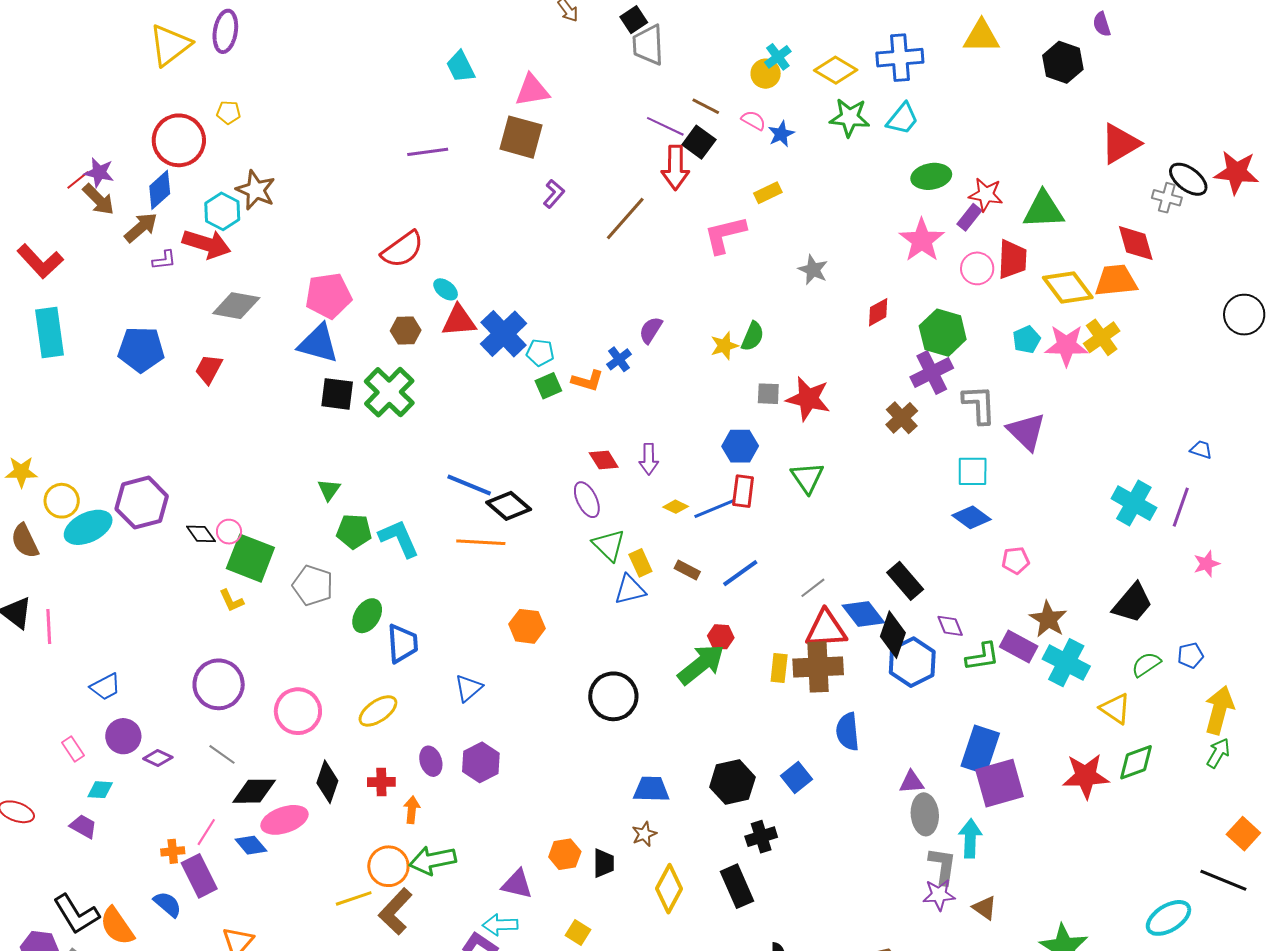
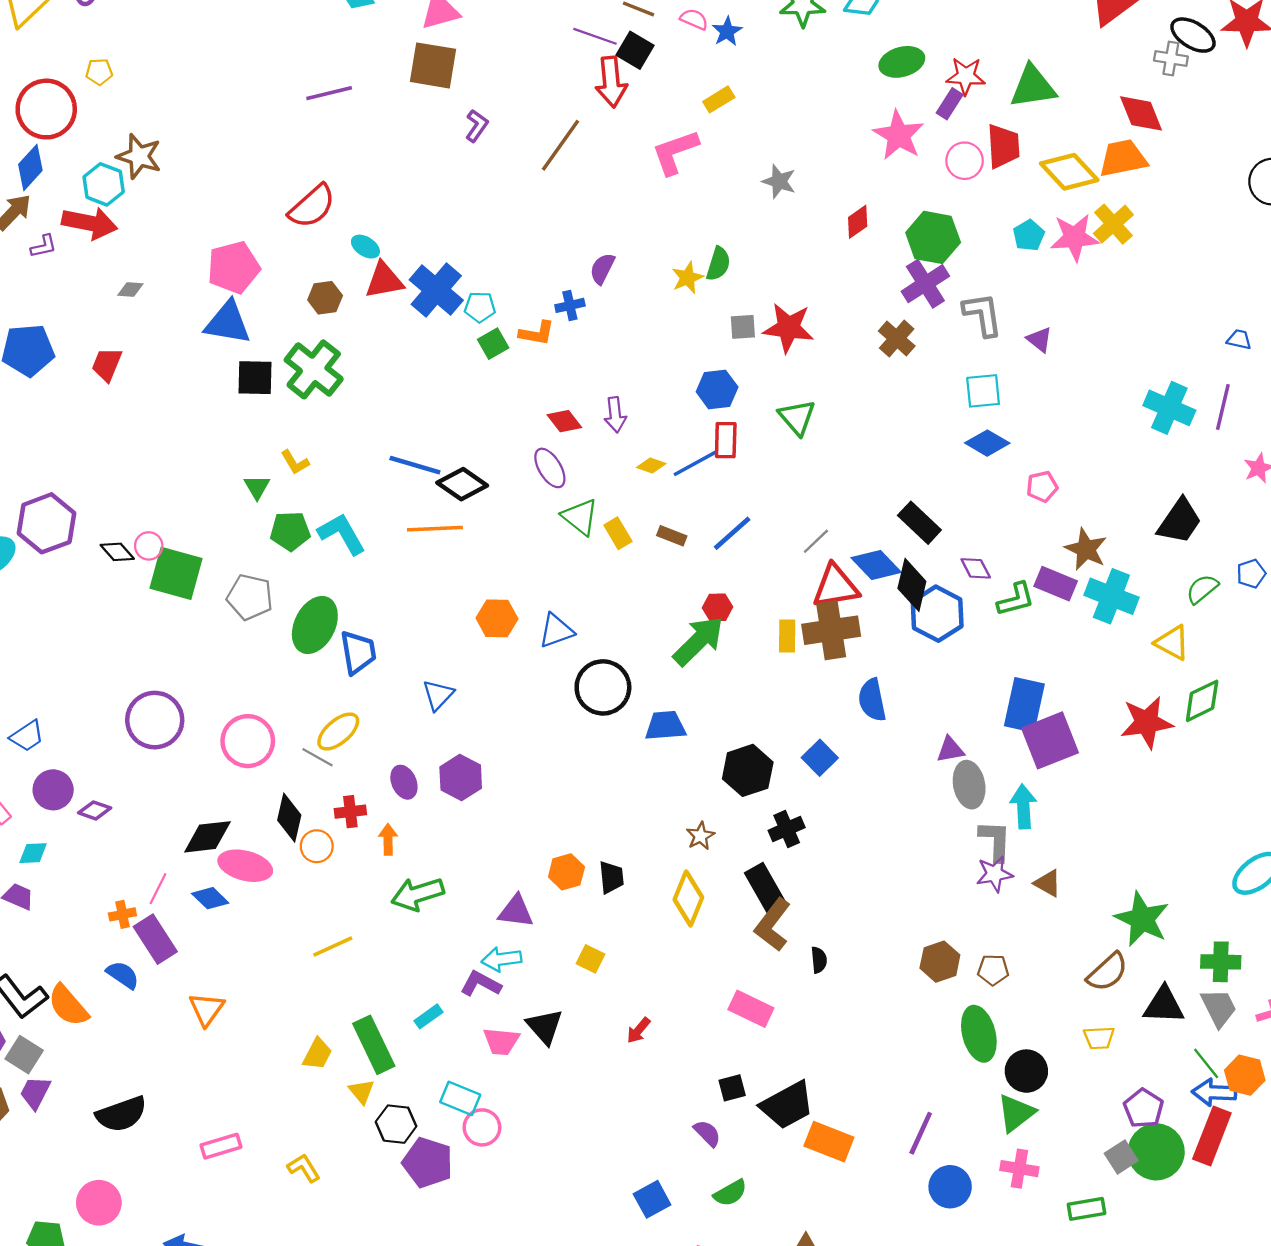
gray diamond: (236, 306) -> (130, 289), size x0.5
blue cross: (619, 359) -> (570, 305), turned 30
purple triangle: (1026, 432) -> (1039, 340), size x0.6
blue triangle: (630, 590) -> (556, 631), moved
yellow L-shape: (231, 601) -> (295, 462), moved
green ellipse: (367, 616) -> (315, 625), size x1.4
gray line: (222, 754) -> (318, 757), moved
blue trapezoid: (651, 789) -> (665, 726), moved
pink ellipse: (284, 820) -> (245, 866), turned 39
brown star: (644, 834) -> (700, 836), moved
orange circle: (388, 866) -> (317, 846), moved, size x0.7
brown L-shape: (395, 911) -> (773, 925), moved

